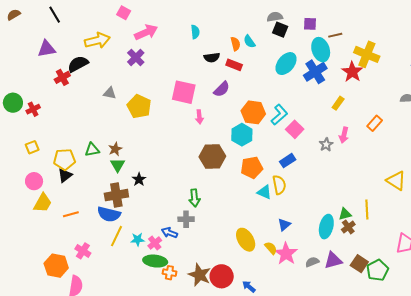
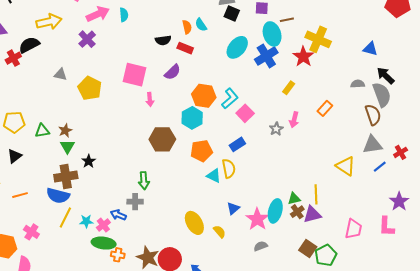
cyan semicircle: (195, 32) -> (124, 15), moved
yellow pentagon: (64, 159) -> (14, 122), moved
pink star: (286, 254) -> (257, 219), moved
purple triangle: (333, 260) -> (312, 214), moved

